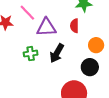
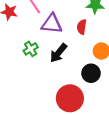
green cross: (31, 54) -> (31, 49), turned -32

